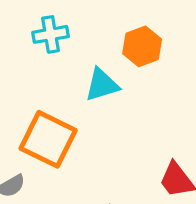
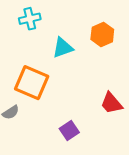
orange hexagon: (142, 46) -> (102, 34), moved

